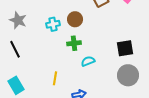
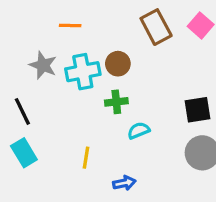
gray star: (18, 20) -> (43, 65), moved
cyan cross: (53, 24) -> (83, 72), size x1.5
cyan rectangle: (16, 85) -> (24, 153), moved

